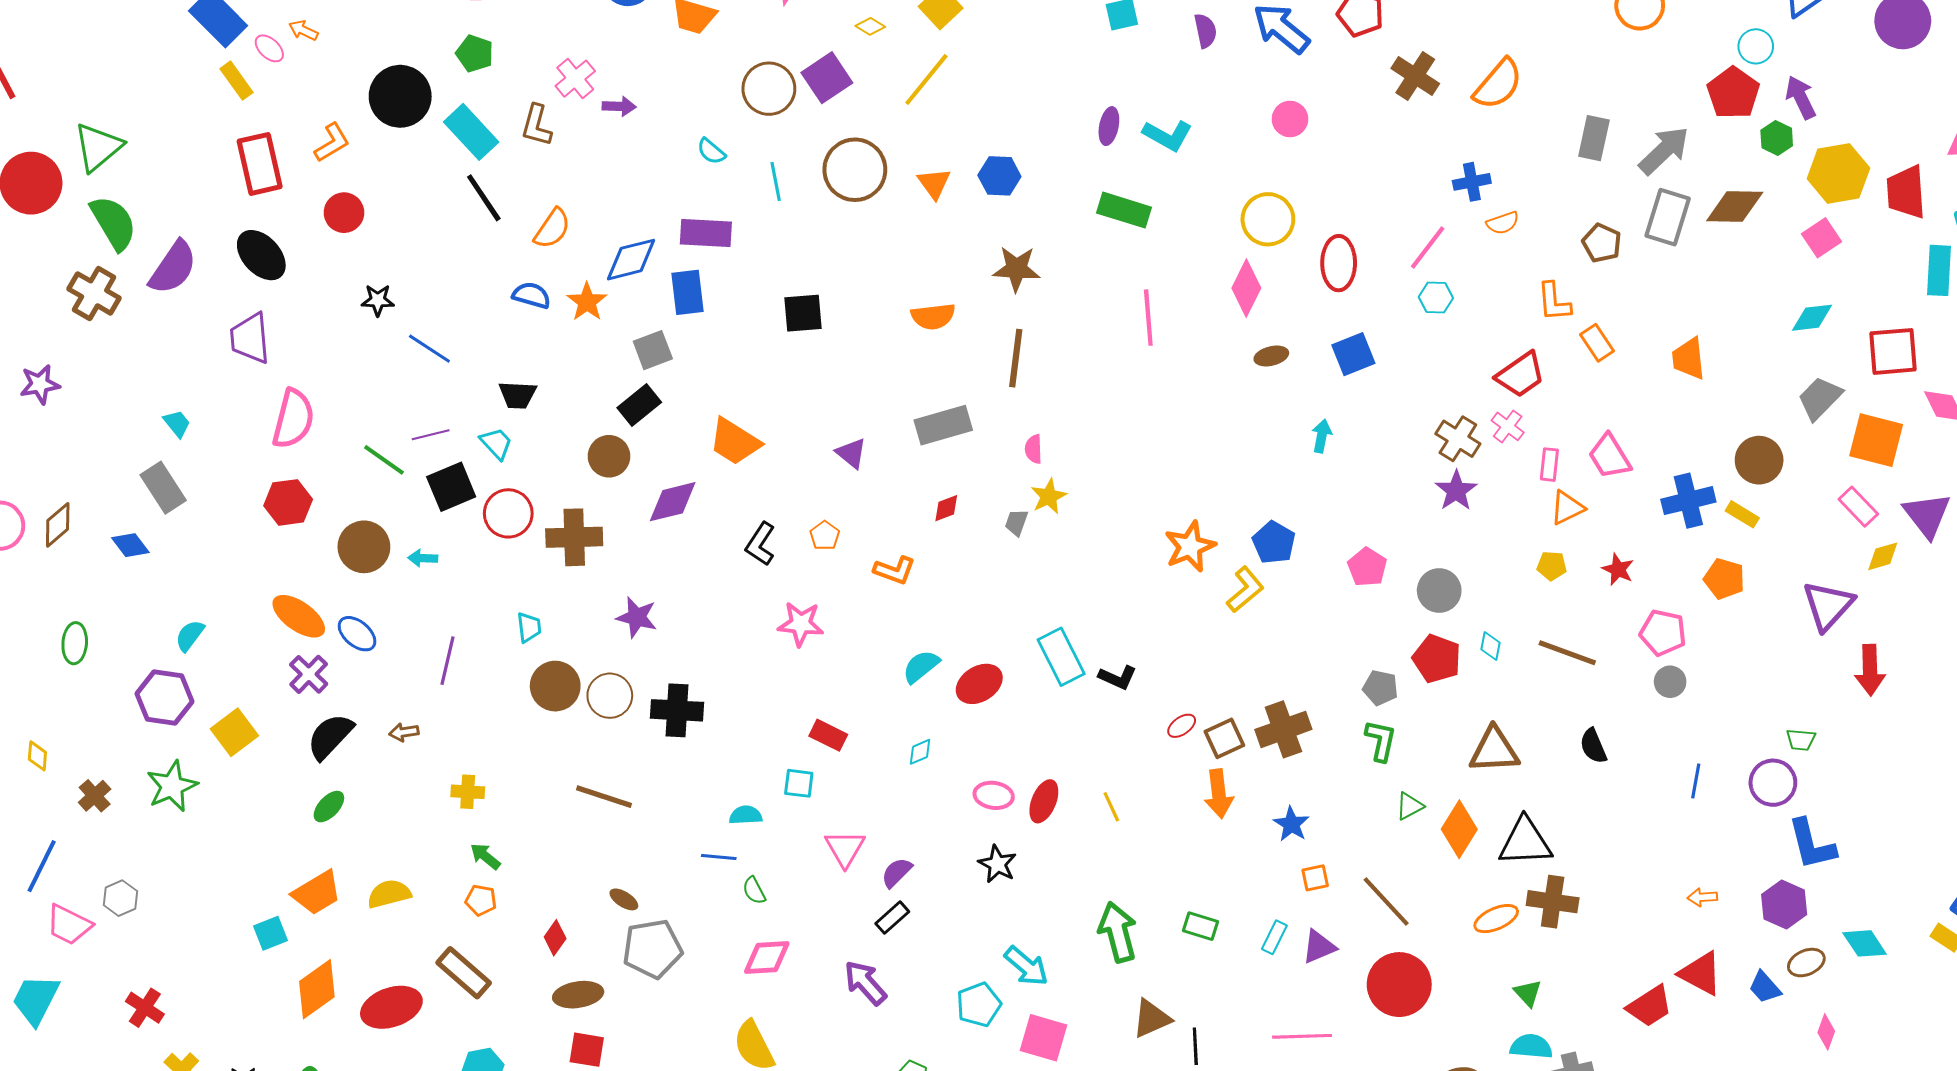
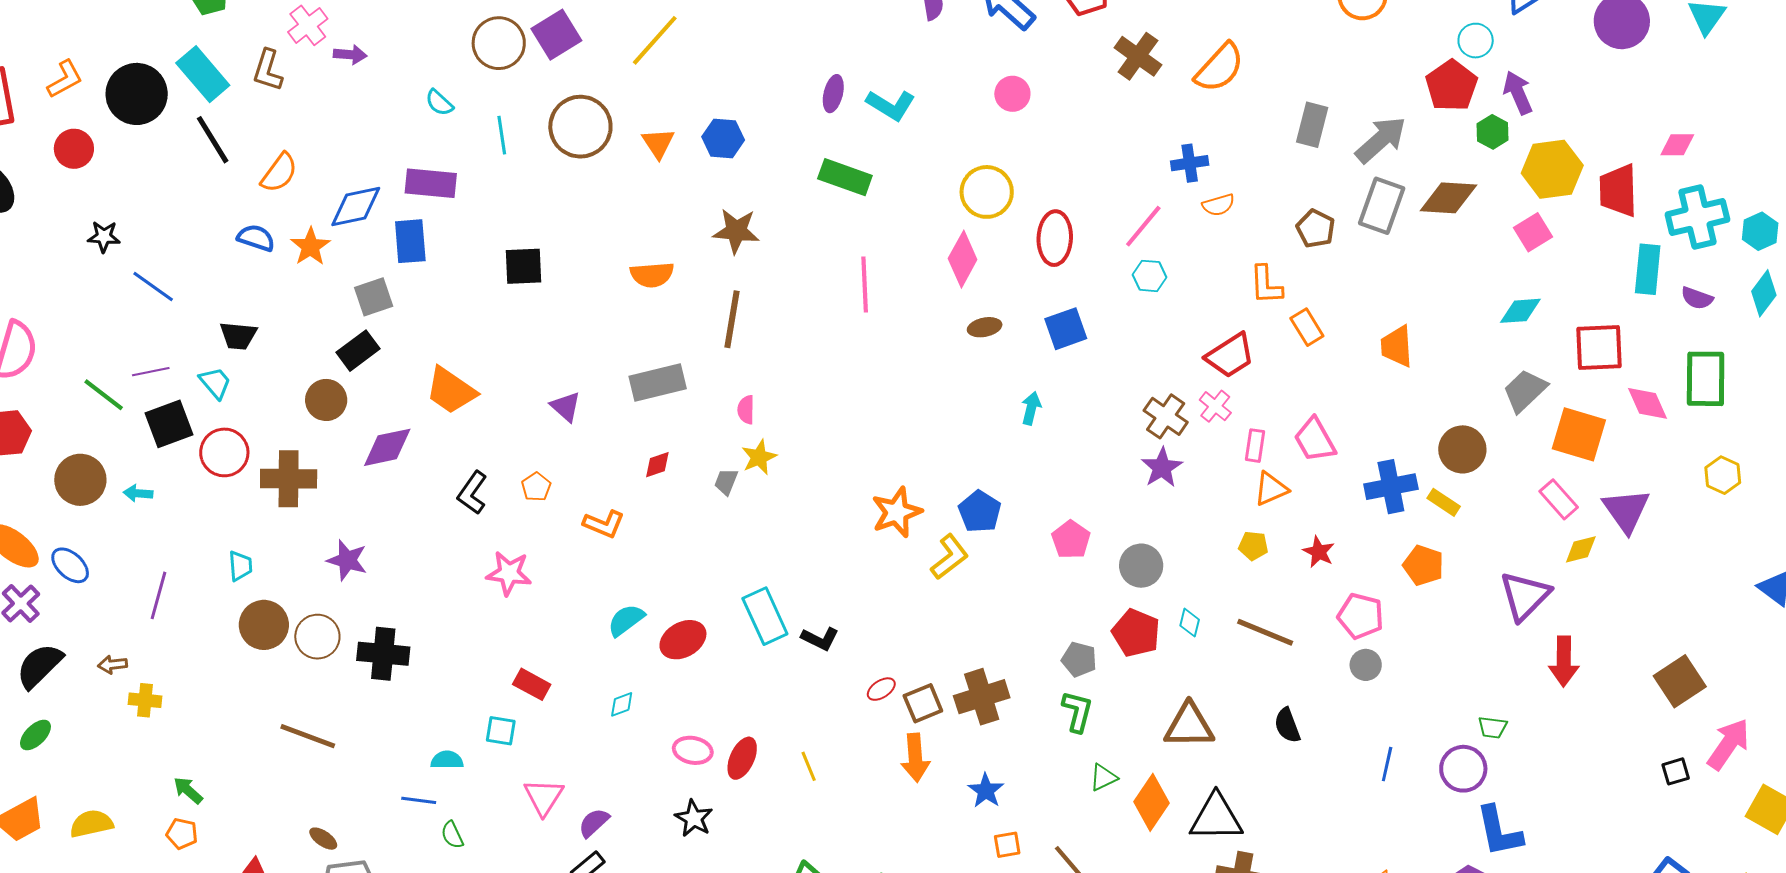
black circle: (400, 96) -> (137, 94), moved
yellow cross: (468, 792) -> (145, 700), moved

